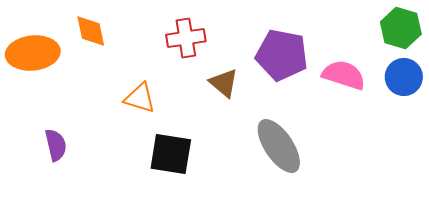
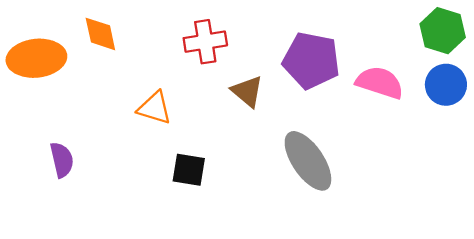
black square: (171, 154) -> (189, 170), size x0.7

